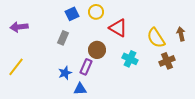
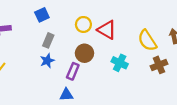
yellow circle: (96, 12) -> (83, 24), moved
blue square: (72, 14) -> (42, 15), moved
blue star: (65, 73) -> (47, 61), moved

